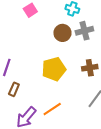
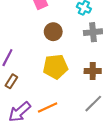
brown circle: (62, 33) -> (53, 32), moved

